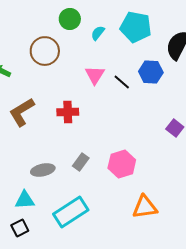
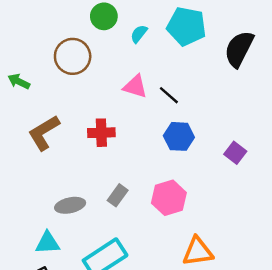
blue hexagon: (151, 72) -> (179, 136), moved
pink triangle: (95, 75) -> (135, 86), turned -45

